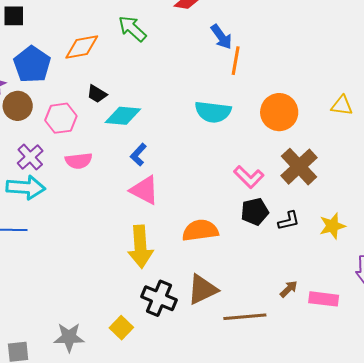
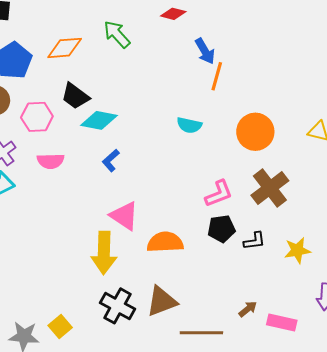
black trapezoid: (97, 94) -> (75, 96), size x1.4
cyan semicircle: (213, 112) -> (189, 125), size x0.7
pink L-shape: (249, 177) -> (219, 194), turned -72
pink triangle: (144, 190) -> (124, 216), moved
yellow square: (121, 328) -> (60, 327), moved

